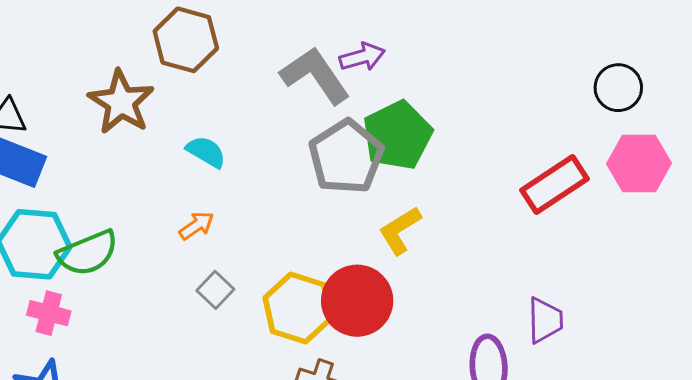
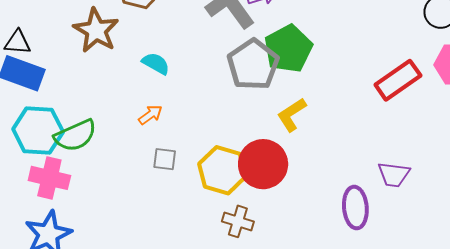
gray square: (215, 290) -> (165, 159), turned -35
pink cross: (49, 313) -> (49, 178), size x1.4
purple trapezoid: (545, 320) -> (394, 175), turned 100

